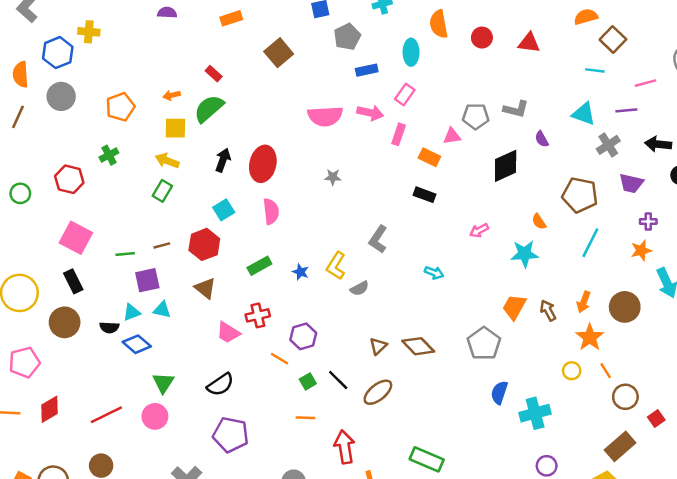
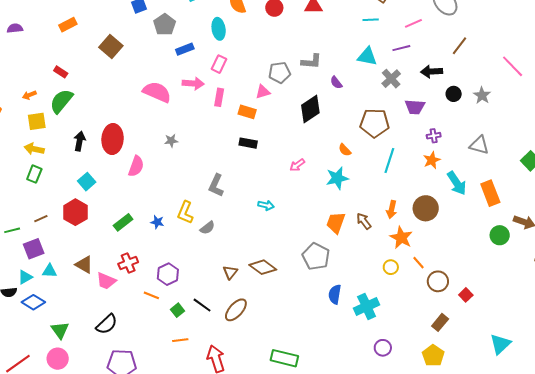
pink semicircle: (325, 116) -> (157, 92), turned -144
pink semicircle: (271, 211) -> (136, 166), moved, turned 35
brown triangle: (205, 288) -> (84, 265), moved
brown rectangle: (620, 446) -> (440, 322), size x0.7

